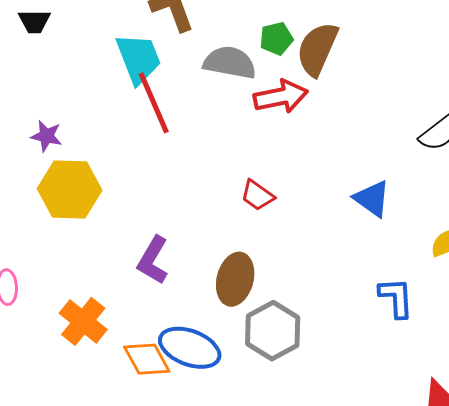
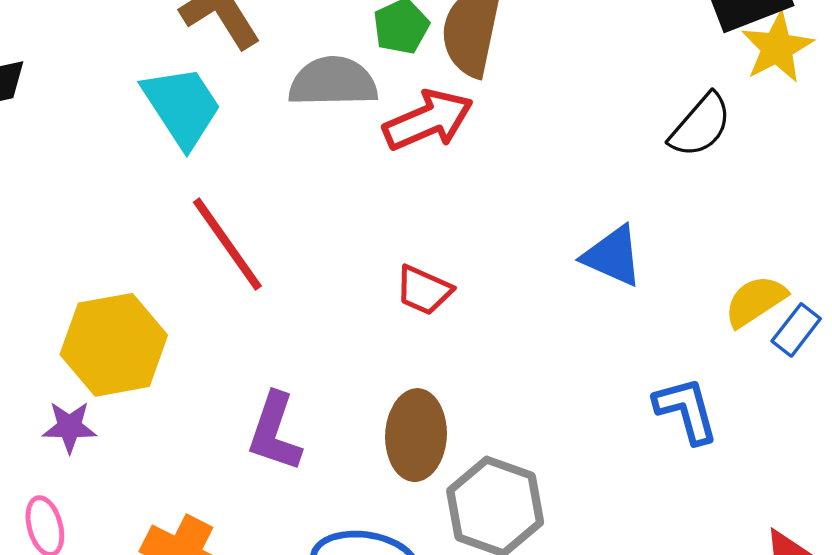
red line: (154, 103) -> (227, 244), moved
purple star: (46, 136) -> (70, 427), moved

